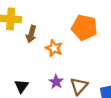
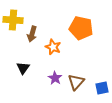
black triangle: (21, 86) -> (23, 68), moved

